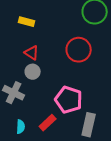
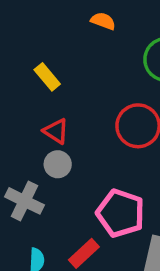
yellow rectangle: (27, 22) -> (47, 77), turned 35

